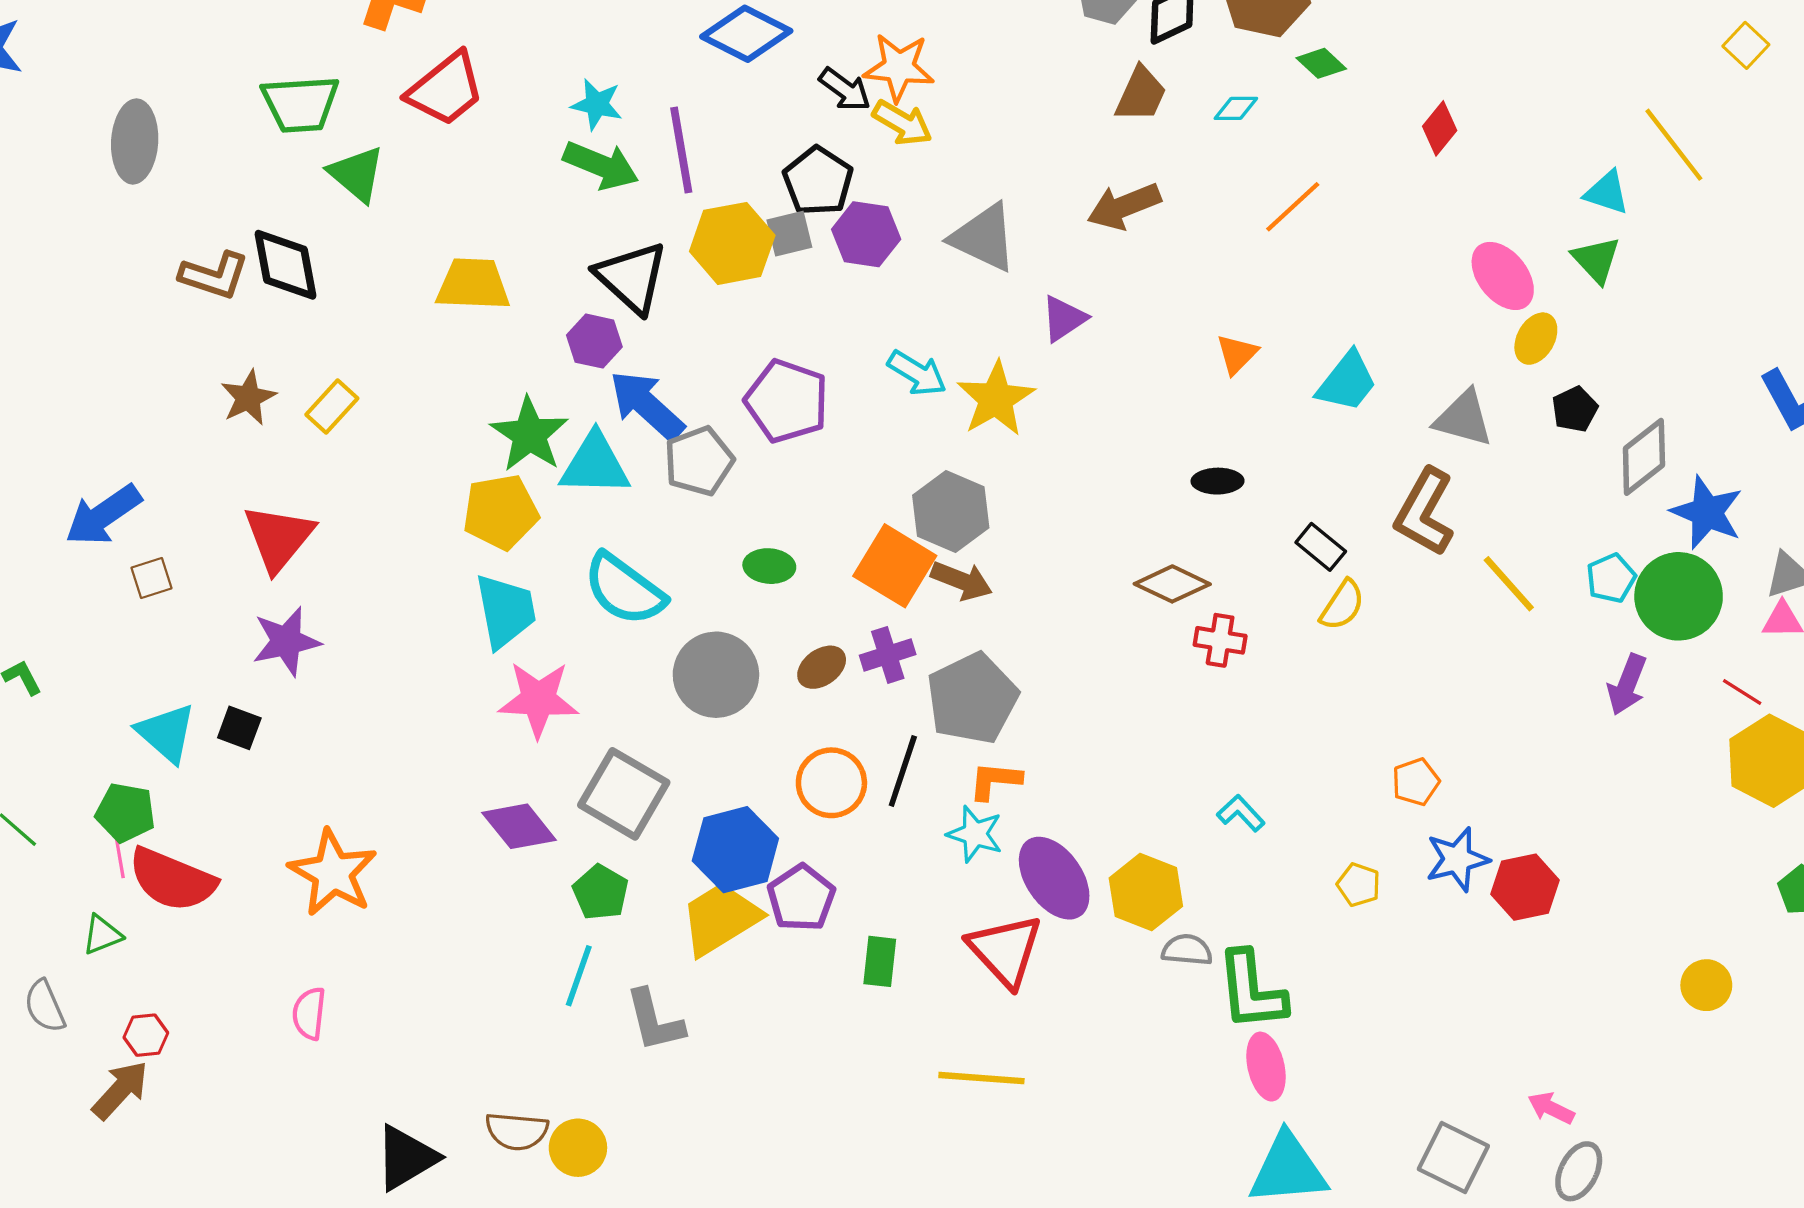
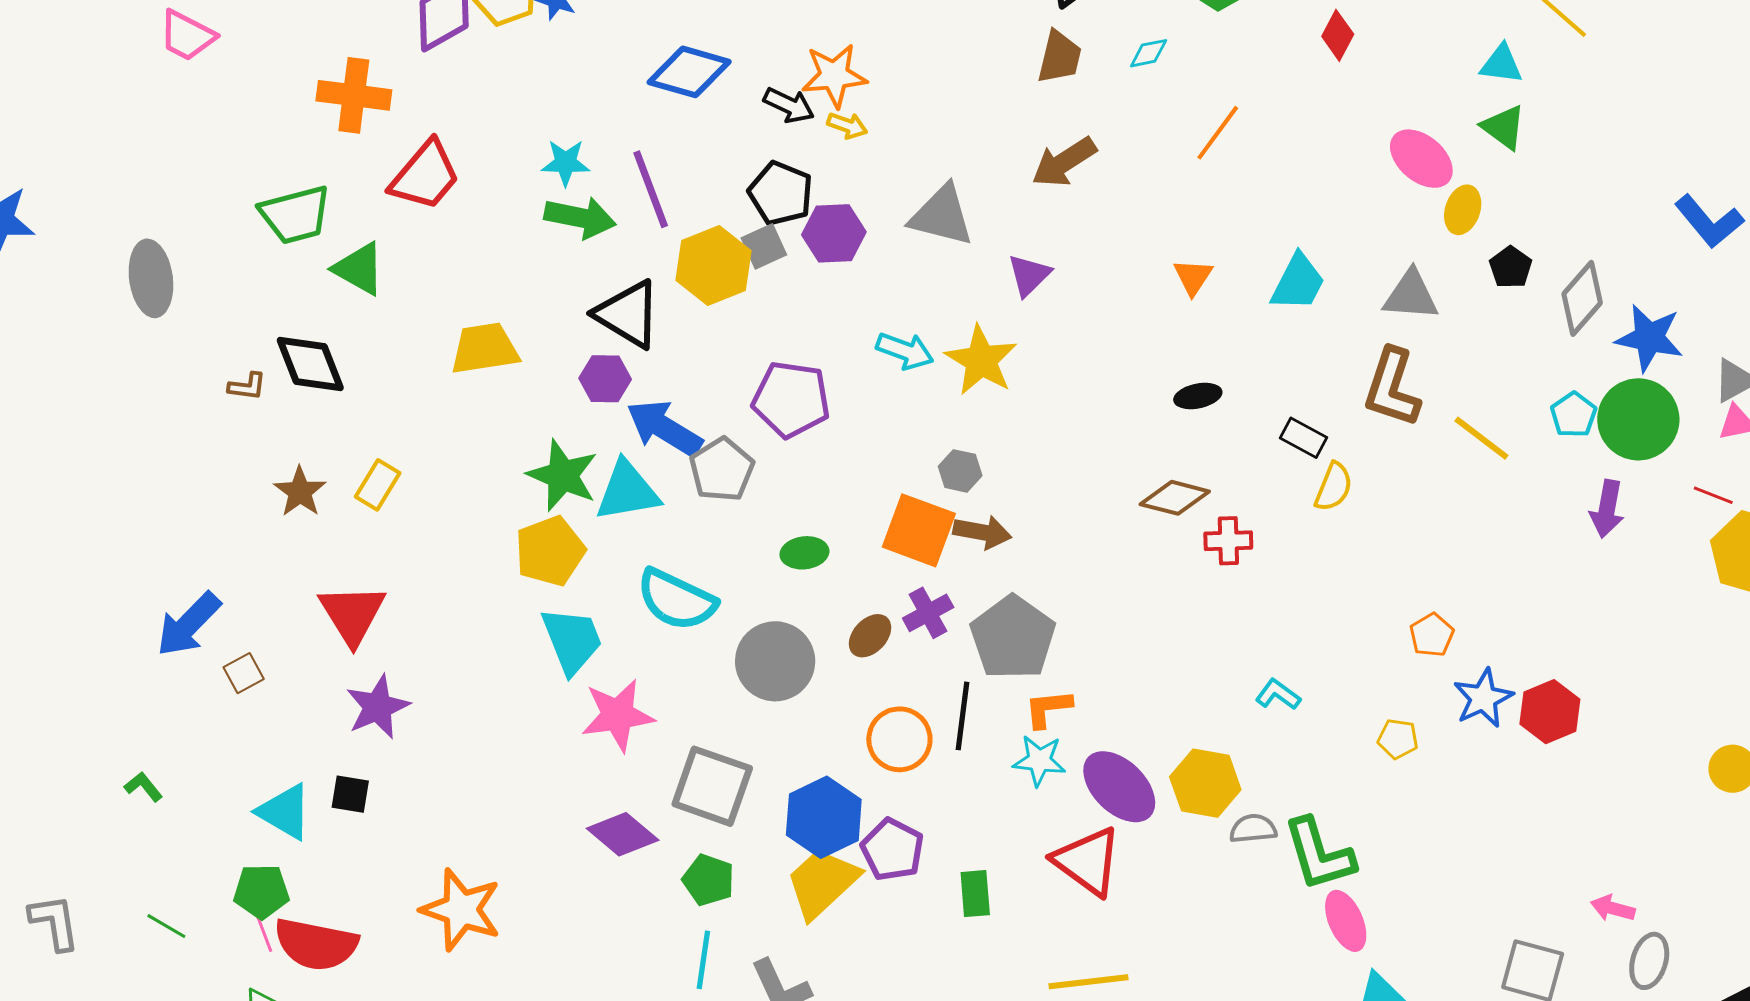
yellow arrow: (902, 123) -> (847, 125), size x0.7
brown L-shape: (214, 275) -> (247, 386), size x0.6
gray hexagon: (951, 511) -> (960, 471), size x0.6

